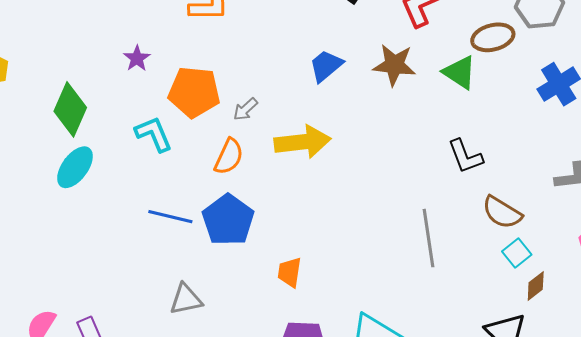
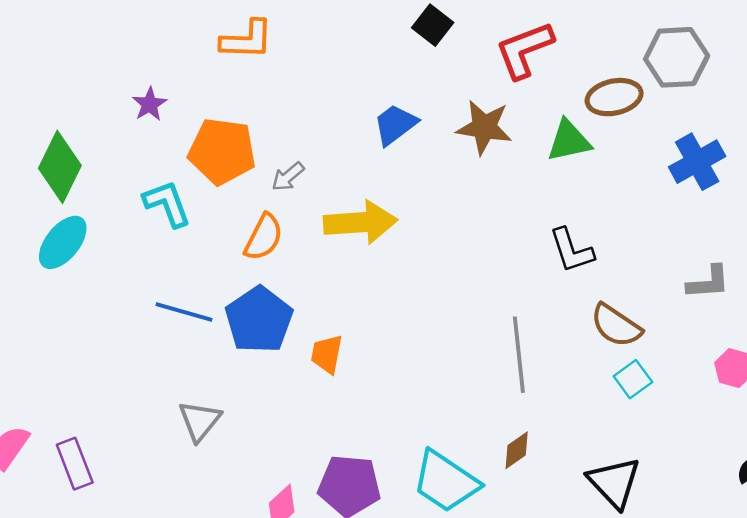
green triangle: (460, 72) -> (569, 141), turned -48
orange trapezoid: (289, 272) -> (327, 354), moved
brown diamond: (536, 286) -> (517, 450), moved
gray triangle: (186, 299) -> (200, 421), turned -42

